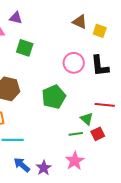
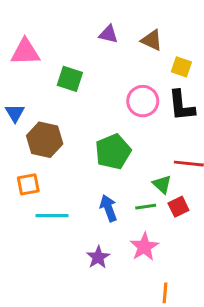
purple triangle: (16, 18) -> (109, 34), moved
yellow square: (100, 31) -> (181, 67), moved
blue arrow: (22, 165) -> (109, 208), moved, turned 30

